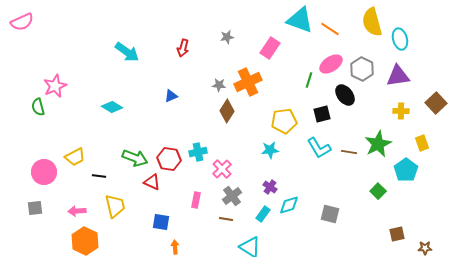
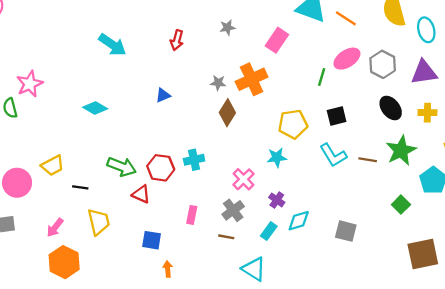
black ellipse: (345, 95) -> (391, 108), moved
pink cross: (222, 169) -> (243, 179), moved
pink arrow: (77, 211) -> (55, 228), turned -48
brown square: (397, 234) -> (423, 254), size x1.8

